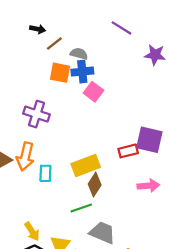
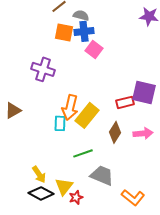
orange arrow: (25, 157) -> (70, 107), moved
yellow rectangle: (86, 165) -> (87, 115), turned -30
cyan rectangle: (45, 173) -> (60, 123), moved
brown diamond: (95, 184) -> (115, 132), moved

